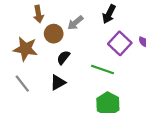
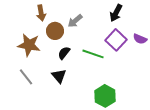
black arrow: (109, 14) -> (116, 13), moved
green line: (102, 69) -> (93, 54), moved
black triangle: (58, 82) -> (59, 76), turned -42

